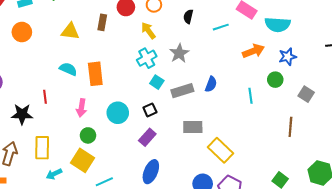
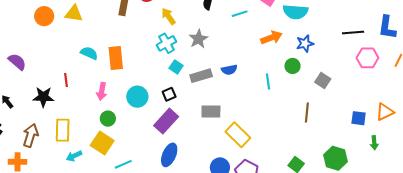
yellow triangle: (70, 31) -> (74, 13), moved
blue semicircle: (211, 84) -> (229, 70), turned 56
purple rectangle: (147, 137) -> (166, 121), size x1.4

